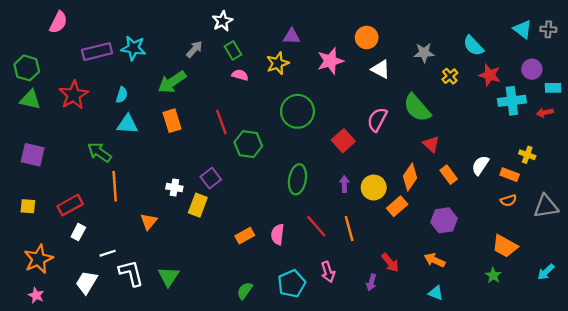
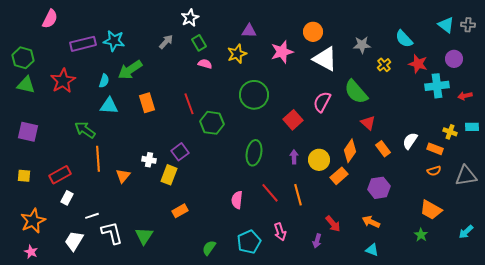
white triangle: (381, 69) -> (325, 59), size x1.5
green arrow: (172, 82) -> (130, 70), moved
cyan rectangle: (553, 88) -> (472, 127), moved
orange triangle: (149, 222) -> (123, 176), moved
orange rectangle: (245, 236) -> (180, 211), moved

